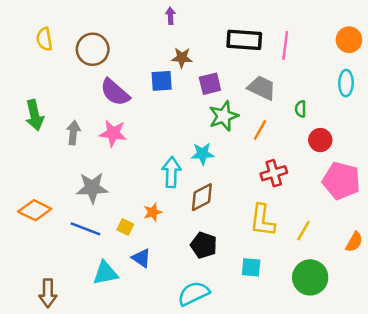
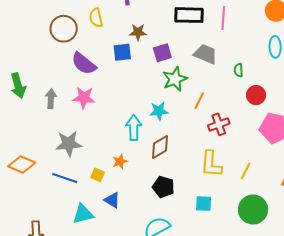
yellow semicircle: (44, 39) -> (96, 18), moved
orange line: (260, 130) -> (199, 101), moved

